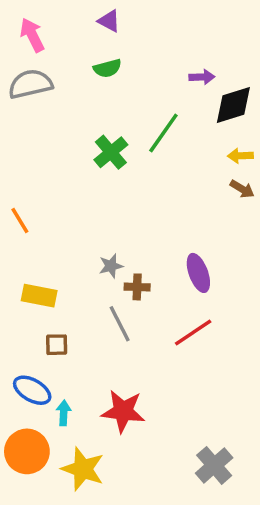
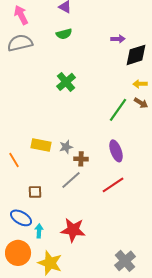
green line: (163, 133) -> (118, 110), moved
orange line: (20, 220) -> (14, 160), moved
yellow rectangle: (39, 296) -> (41, 145), moved
gray line: (120, 324) -> (71, 180), turned 75

